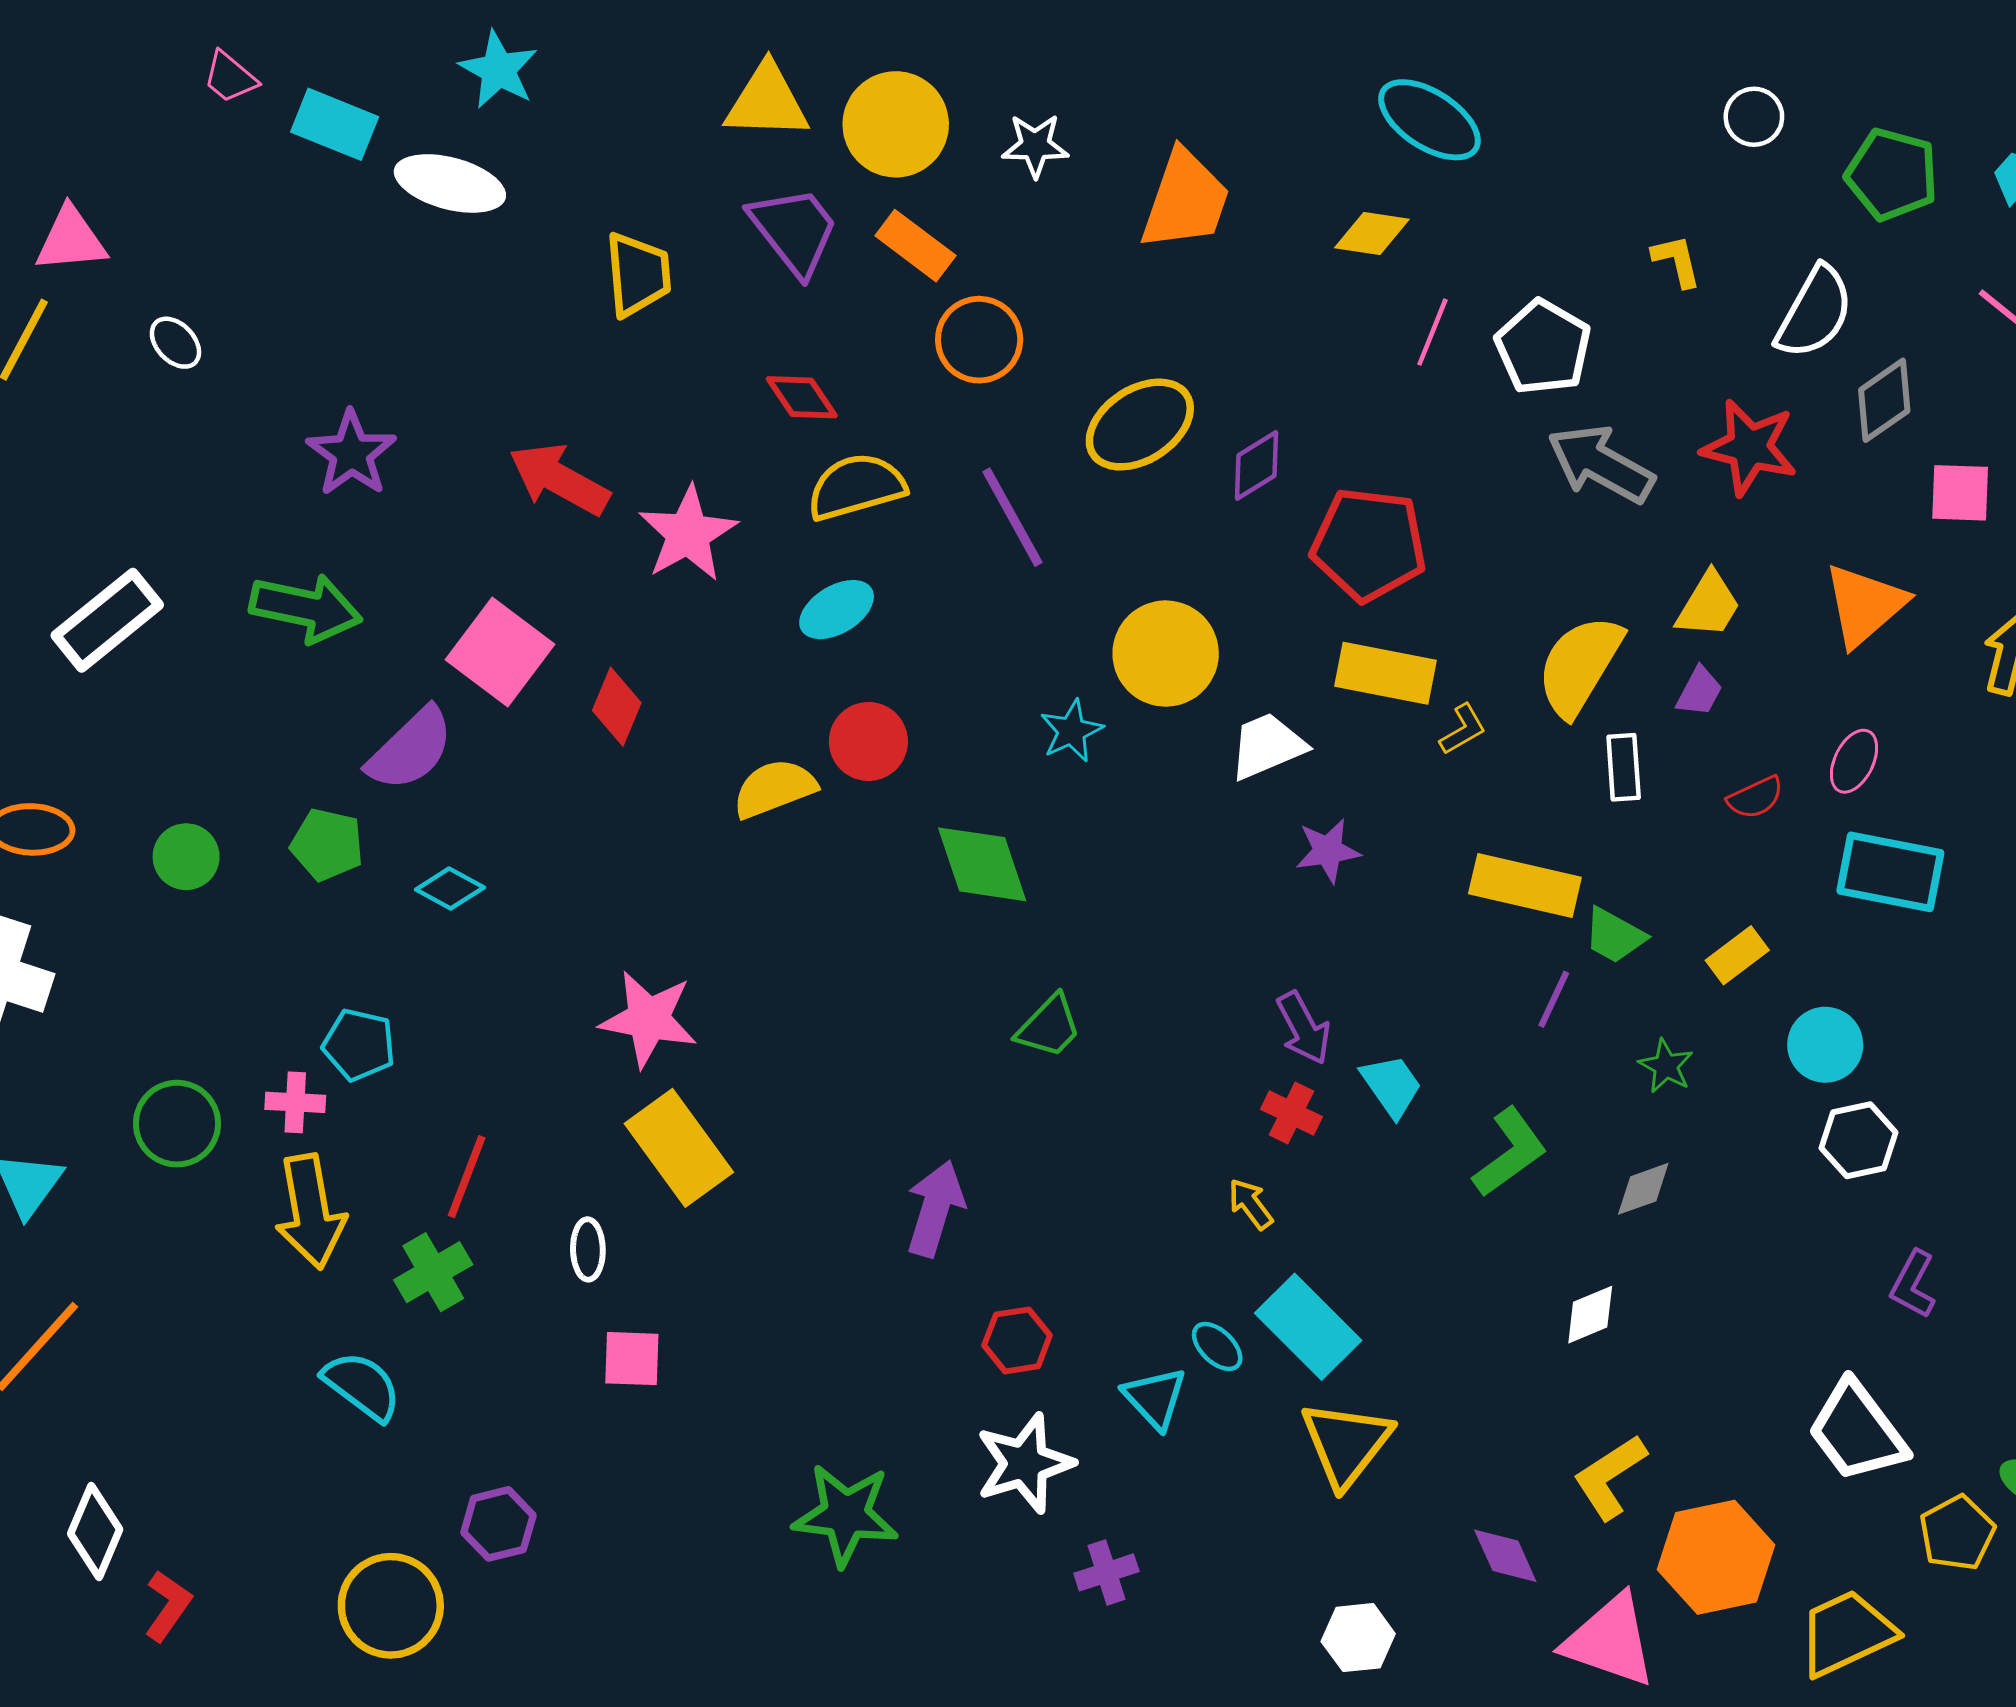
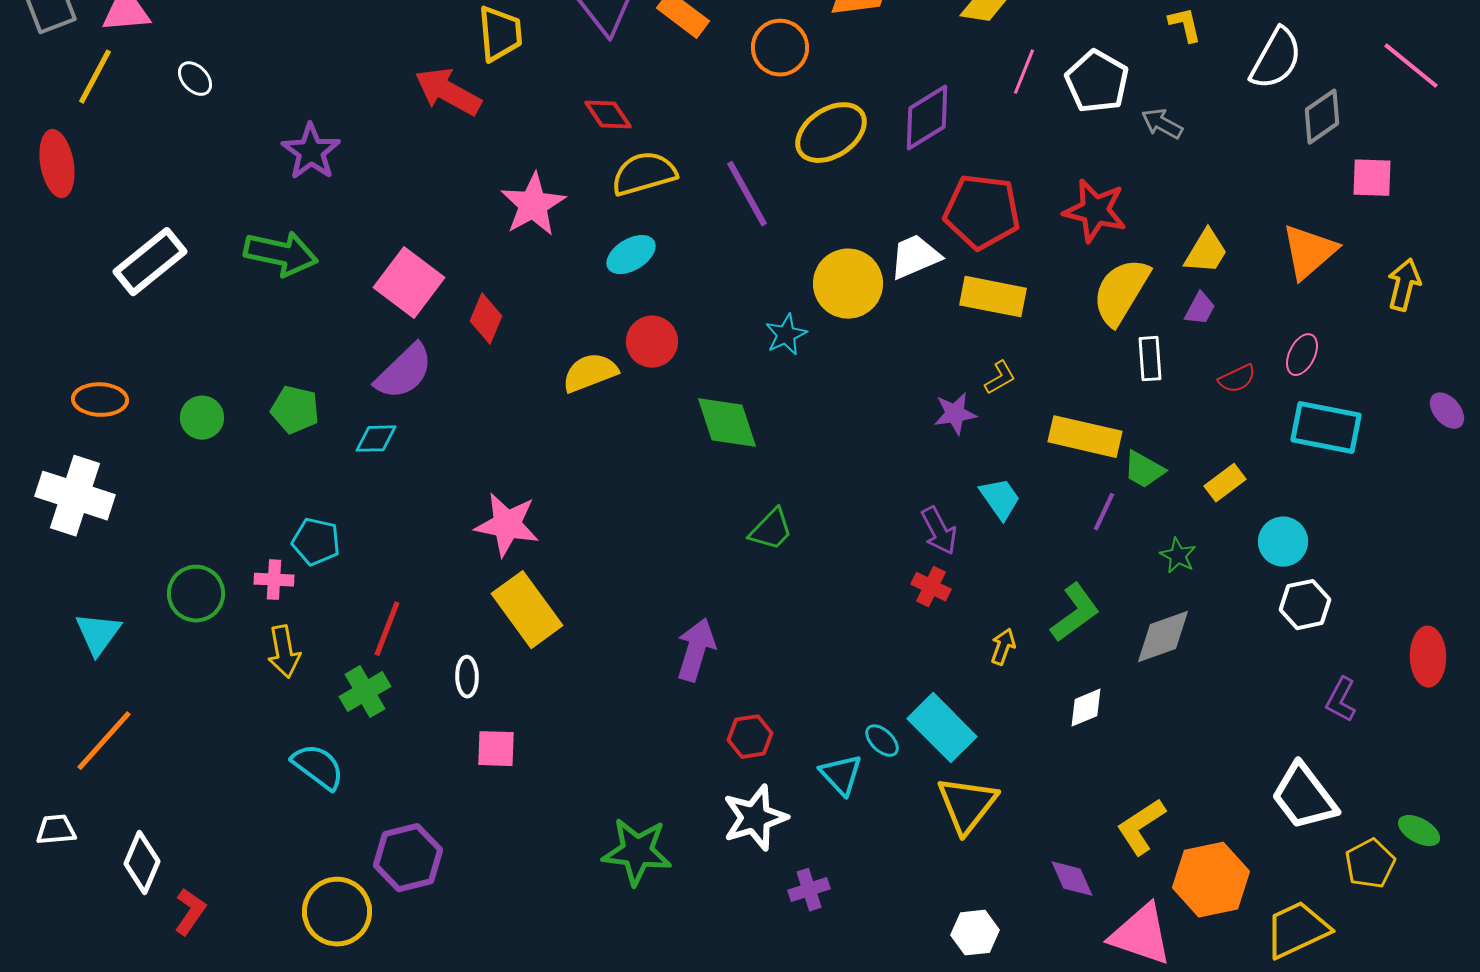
orange circle: (979, 340) -> (780, 48), moved
red star: (1749, 447) -> (1095, 211), moved
gray arrow: (1601, 464) -> (1162, 124), moved, size x0.6
purple diamond: (1257, 466) -> (927, 118), moved, size x1.4
red arrow: (559, 479) -> (448, 92), moved
yellow L-shape: (1463, 729) -> (1000, 378), moved
white trapezoid: (1267, 746) -> (915, 257), moved
purple semicircle: (410, 749) -> (404, 372), moved
cyan diamond: (450, 889) -> (376, 439), turned -30
cyan trapezoid: (1392, 1086) -> (1000, 499), moved
gray diamond: (1643, 1189) -> (1163, 637), size x1.5
yellow arrow: (1251, 1204) -> (1003, 647), moved, turned 57
yellow arrow: (310, 1212) -> (284, 652), size x0.7
white diamond: (1590, 1315) -> (1086, 708), moved
purple hexagon: (498, 1524) -> (408, 858), size x1.4

